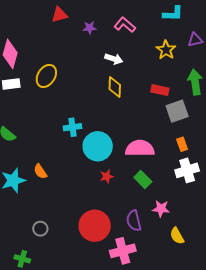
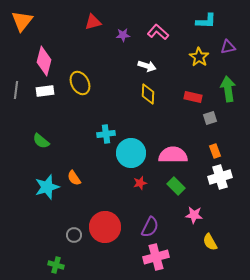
yellow ellipse: (46, 76) -> (80, 83), turned -60
gray square: (177, 111) -> (210, 118), size x0.6
purple semicircle: (134, 221) -> (150, 227), moved, turned -140
red circle: (95, 226) -> (105, 227), moved

